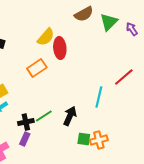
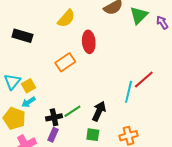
yellow semicircle: (46, 37) -> (66, 18), moved
red line: (124, 77) -> (144, 80), moved
green square: (84, 139) -> (93, 135), moved

